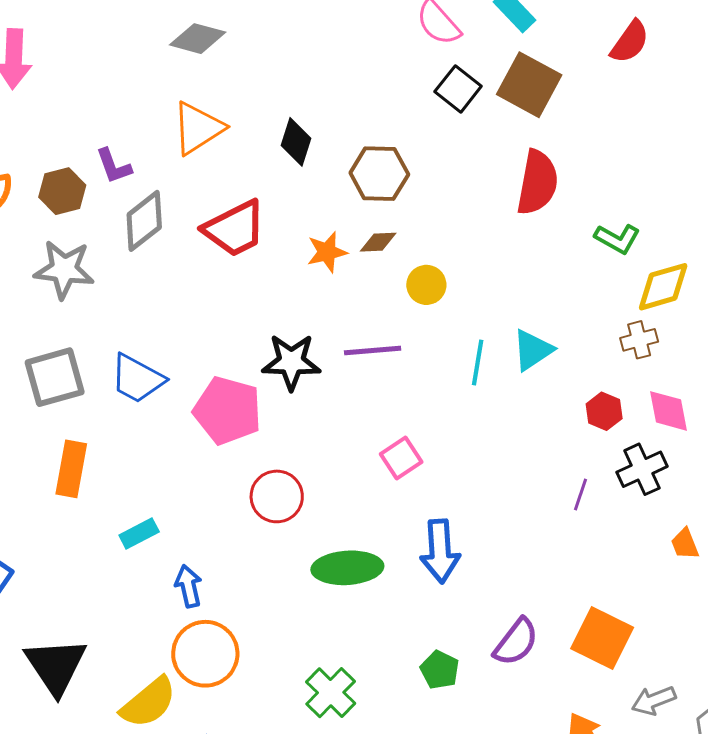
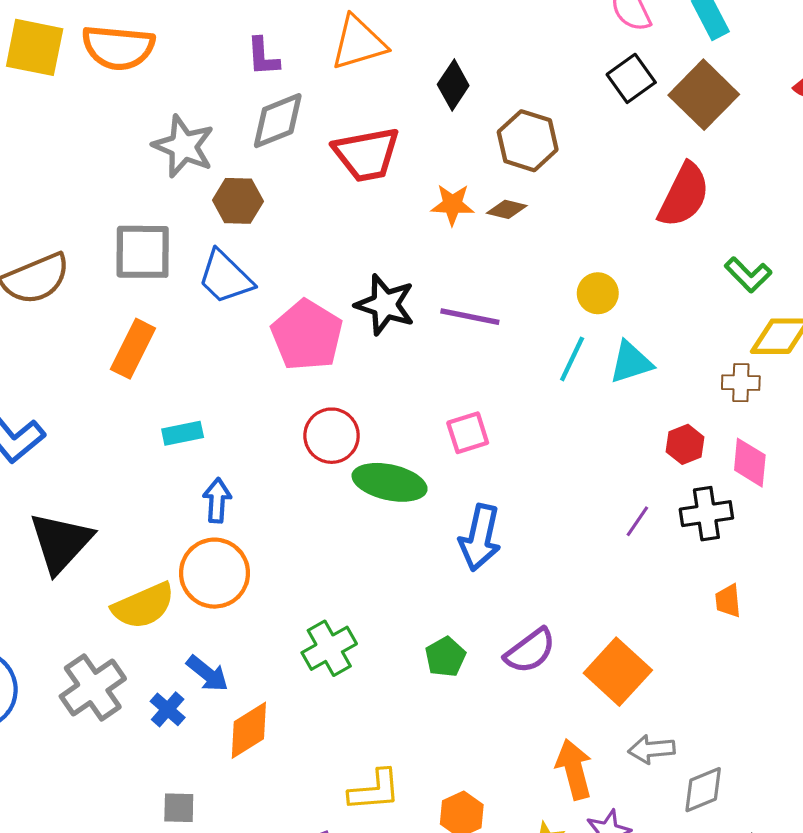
brown hexagon: (62, 191) -> (238, 201), moved
yellow circle: (426, 285) -> (598, 293), moved
green ellipse: (347, 568) -> (390, 482), moved

